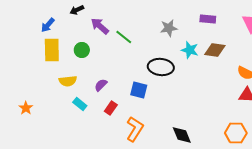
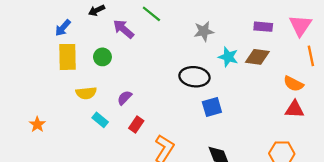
purple rectangle: (208, 19) -> (263, 27), moved
green line: (124, 37) -> (151, 14), moved
blue square: (139, 90) -> (212, 107), moved, turned -30

